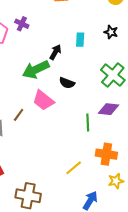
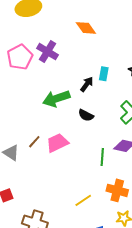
purple cross: (22, 24) -> (48, 52), size x1.5
black arrow: (55, 52) -> (87, 84), moved
pink trapezoid: (43, 100) -> (57, 143), moved, turned 110

